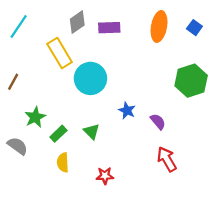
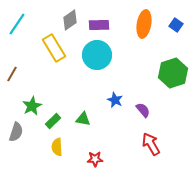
cyan circle: (90, 78) -> (97, 55), moved
green triangle: (92, 132) -> (83, 119), turned -35
gray semicircle: (17, 146) -> (16, 132), turned 72

